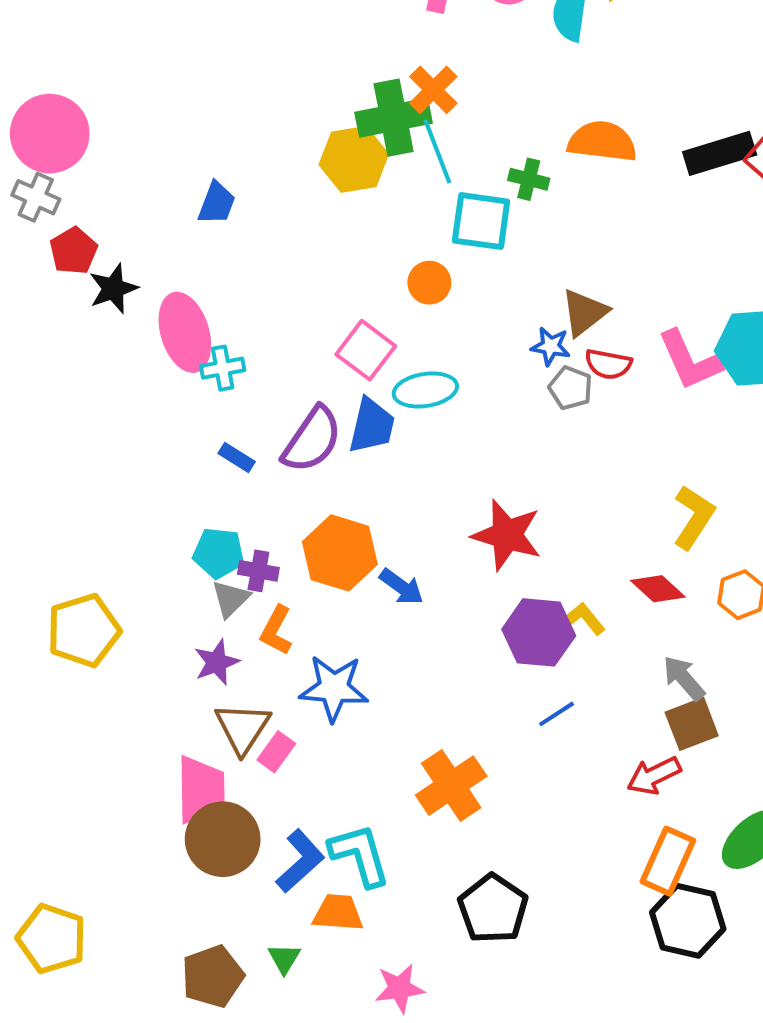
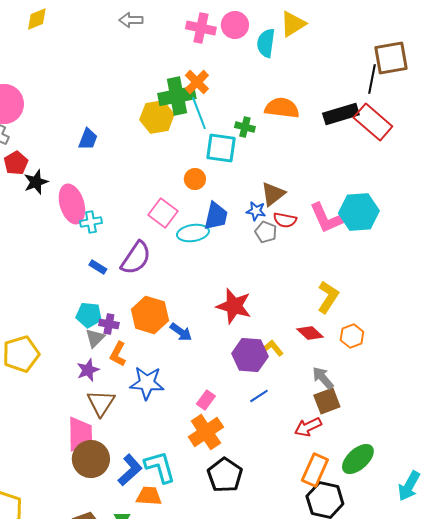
blue trapezoid: (372, 426) -> (216, 216), moved
pink rectangle: (276, 752) -> (206, 400), moved
black pentagon: (493, 909) -> (225, 475), moved

